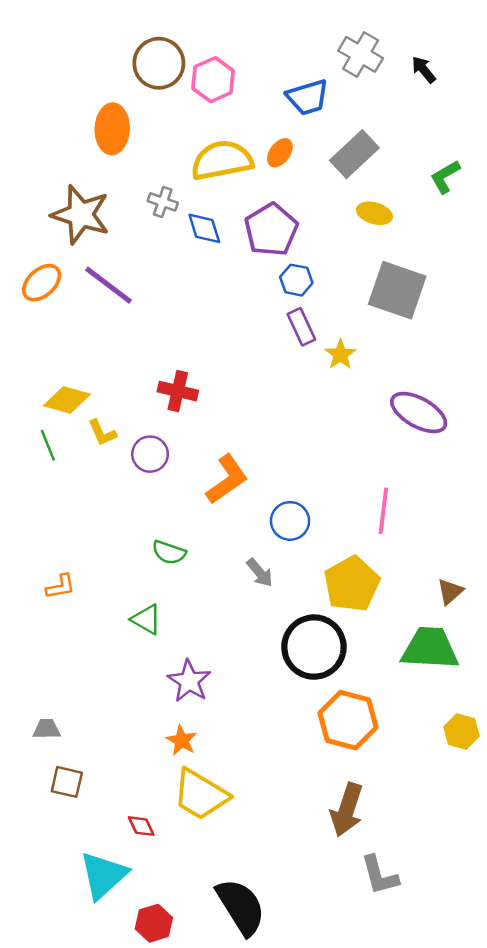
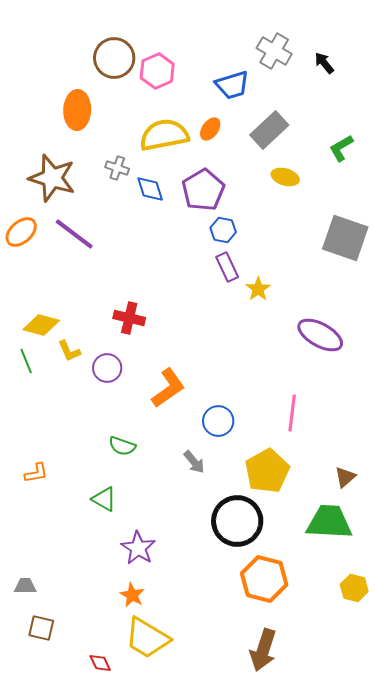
gray square: (397, 290) -> (345, 238), moved

